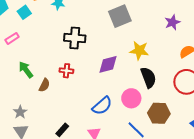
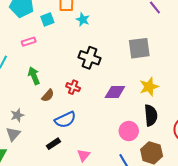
yellow star: (139, 51) -> (149, 87), turned 30
blue semicircle: (102, 106) -> (65, 120), moved

